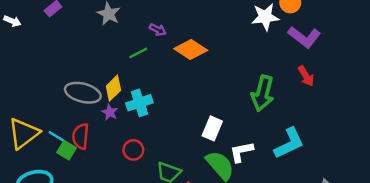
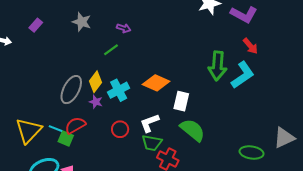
orange diamond: (191, 50) -> (156, 83), moved
gray ellipse: (83, 93) -> (71, 90), turned -68
red semicircle: (81, 136) -> (75, 125), turned 65
cyan L-shape: (289, 143) -> (243, 75), moved
white L-shape: (241, 152) -> (150, 123), moved

